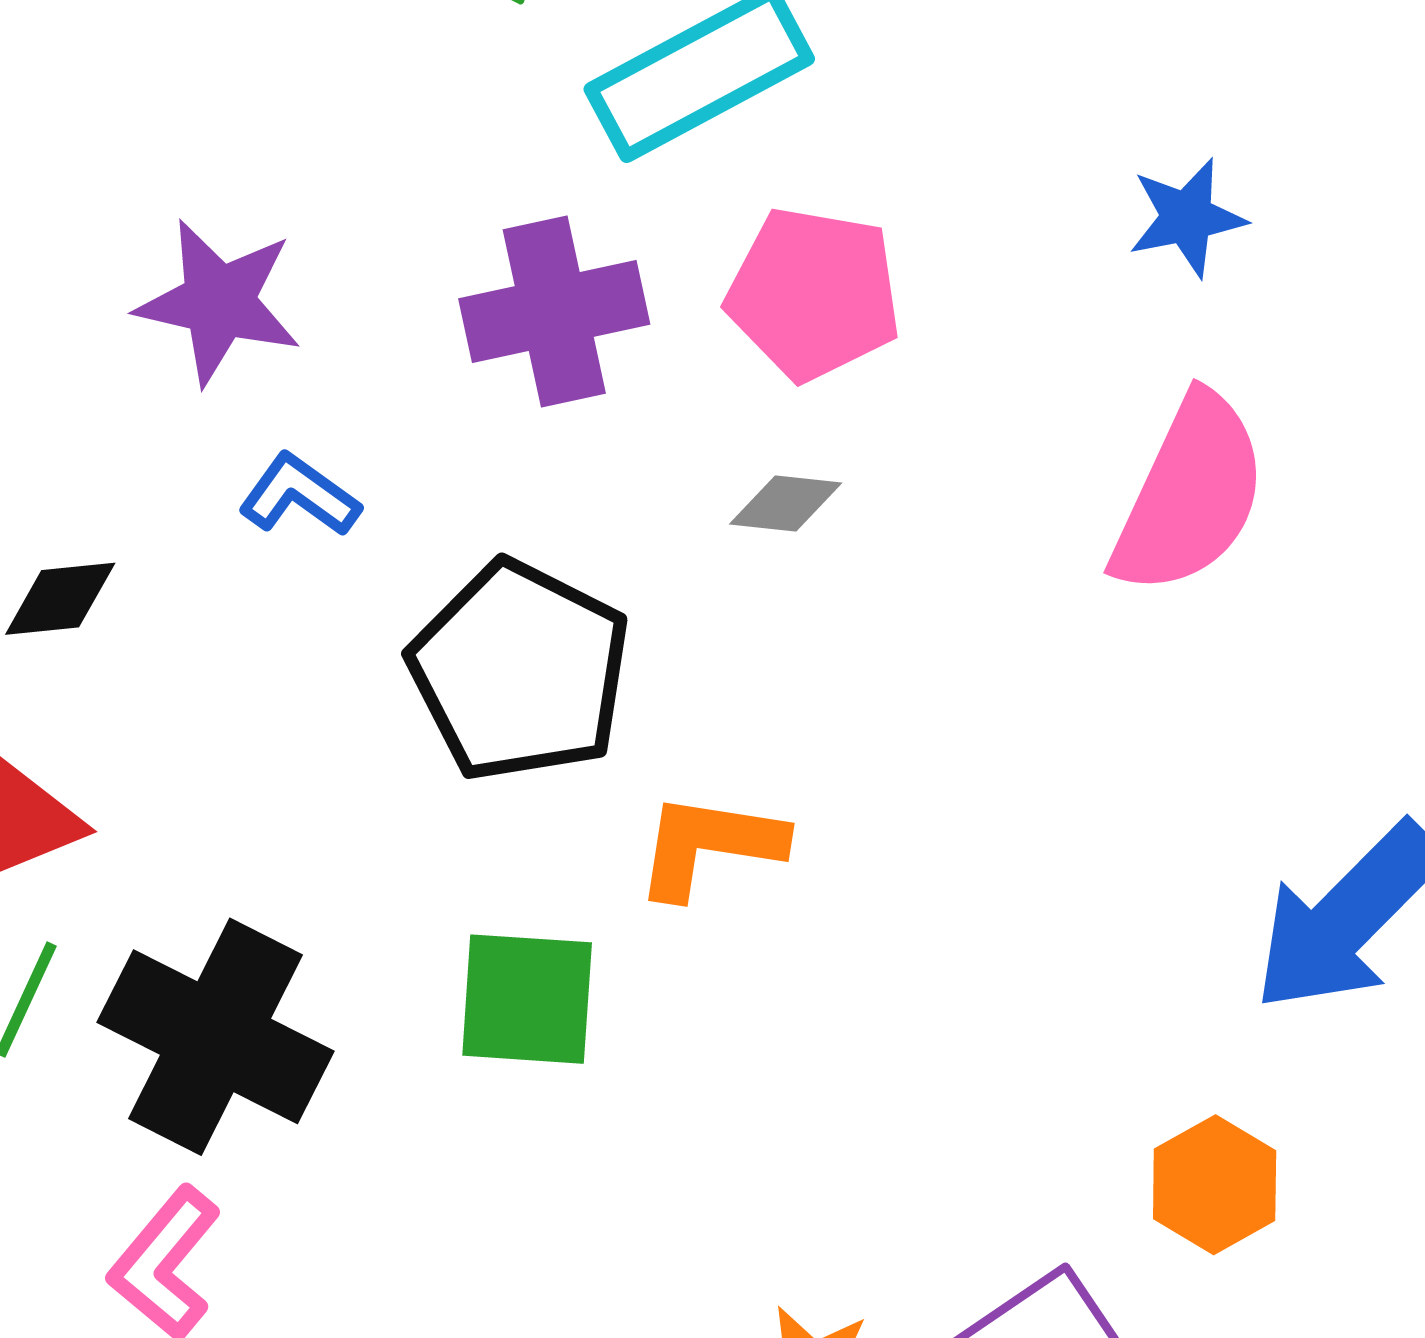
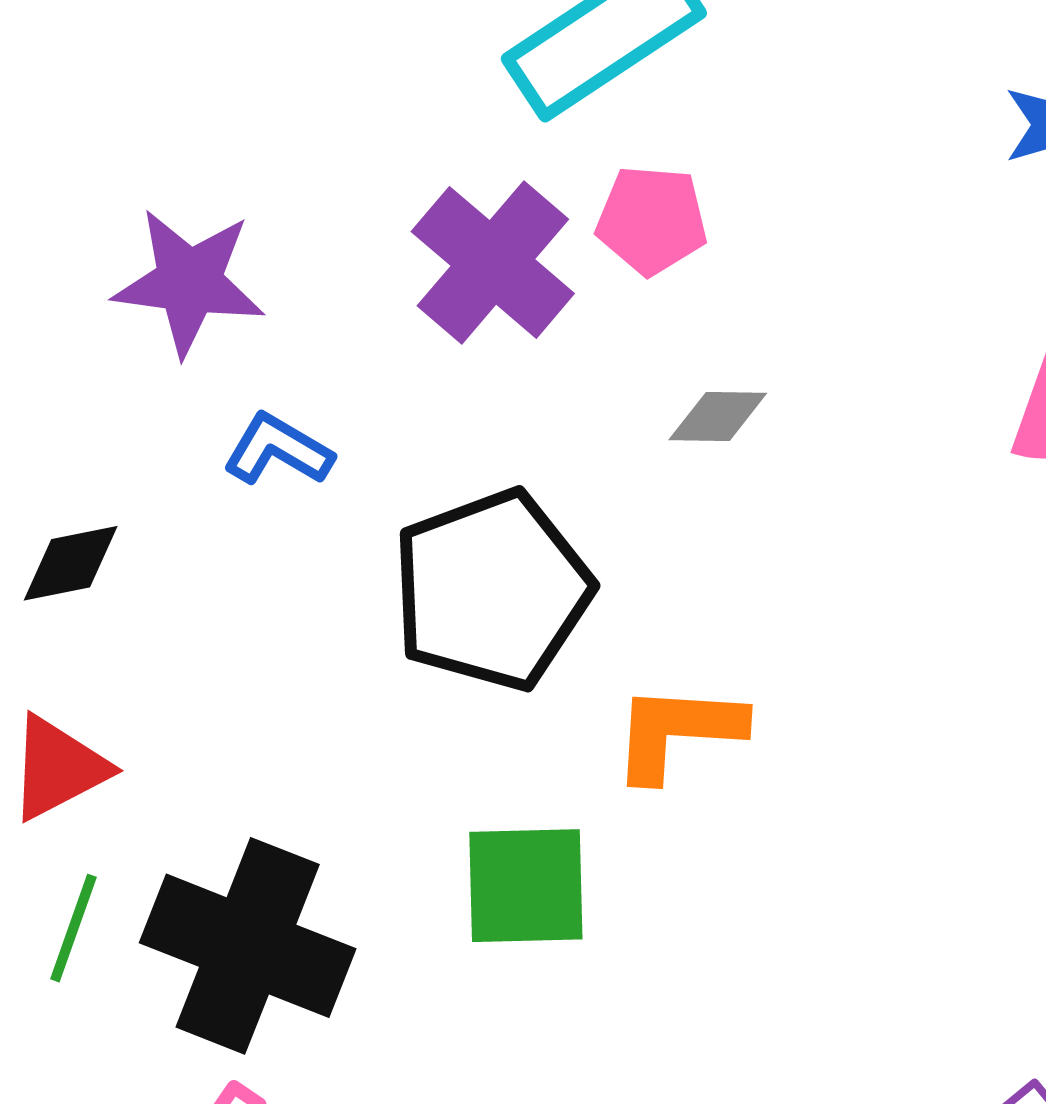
pink pentagon: (814, 294) -> (652, 220), moved, size x0.7
purple cross: (554, 312) -> (493, 262), turned -32
black pentagon: (520, 671) -> (492, 590), turned 30

